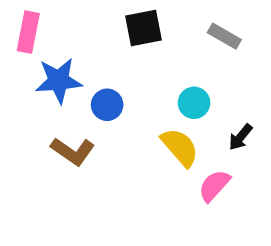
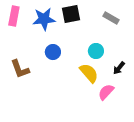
blue star: (59, 81) -> (44, 19), moved
brown L-shape: (73, 151) -> (20, 69), moved, turned 35

